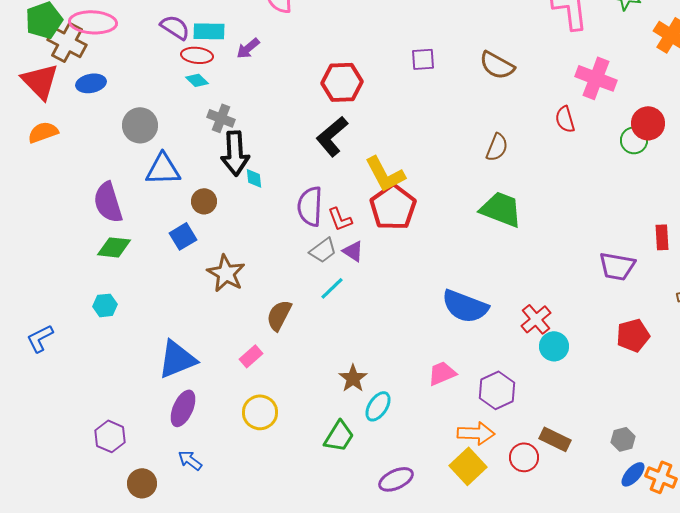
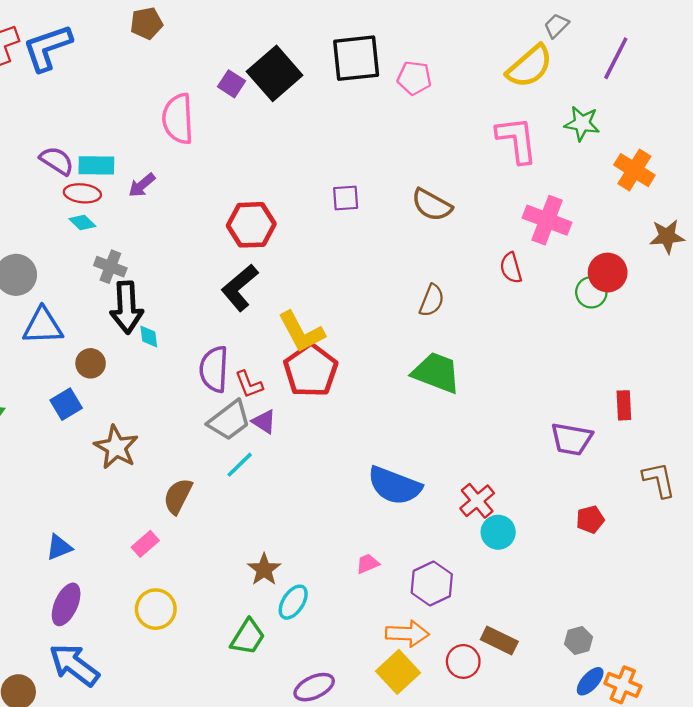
gray trapezoid: (323, 250) -> (229, 420), size x1.4
red pentagon: (633, 335) -> (590, 519), size x0.7
blue triangle: (177, 359) -> (59, 547), size x0.6
pink trapezoid: (442, 373) -> (368, 564), size x0.7
blue arrow: (190, 460) -> (74, 665), size x1.8

